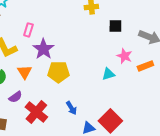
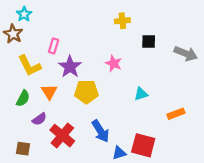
pink star: (124, 56) -> (114, 63), moved
orange rectangle: (145, 66) -> (176, 114), moved
blue arrow: (71, 108) -> (101, 131), size x1.5
red square: (110, 121) -> (143, 145), turned -30

